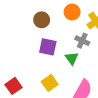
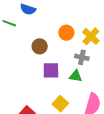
green triangle: (72, 58) -> (76, 76), turned -32

